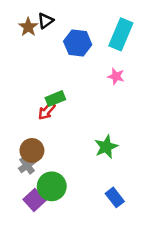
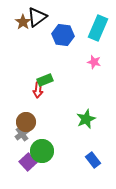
black triangle: (46, 21) -> (37, 17), size x1.5
red arrow: (47, 111) -> (38, 90), turned -35

